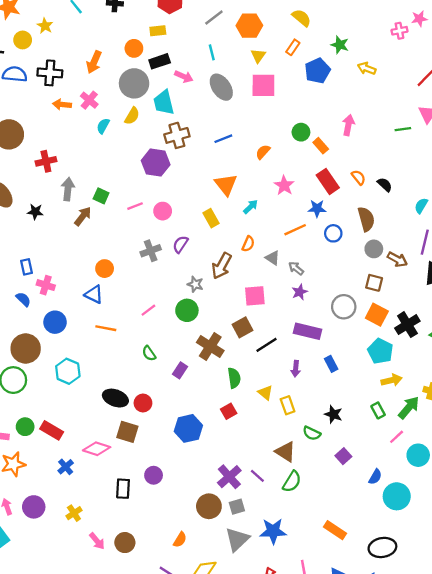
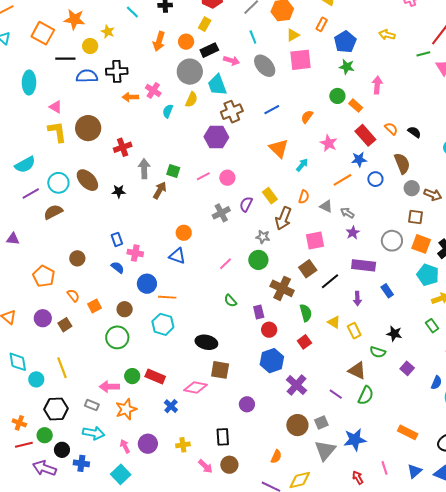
yellow rectangle: (158, 31) -> (205, 24), turned -48
green star: (340, 45) -> (347, 67), moved
yellow triangle: (258, 56) -> (293, 35), turned 32
orange arrow: (94, 62) -> (159, 41), moved
green line: (403, 129) -> (423, 54), moved
yellow rectangle: (211, 218) -> (270, 196), moved
orange line: (106, 328) -> (167, 297), moved
brown circle: (26, 349) -> (125, 309), size x0.6
purple rectangle: (180, 370) -> (259, 312), turned -40
red circle: (143, 403) -> (269, 330), moved
purple cross: (229, 477) -> (296, 385), moved
black rectangle: (123, 489) -> (223, 437), moved
yellow cross: (74, 513) -> (183, 445), turned 32

